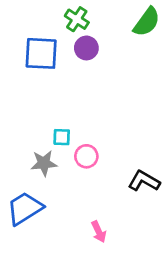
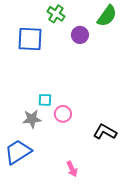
purple circle: (86, 48) -> (80, 35), moved

